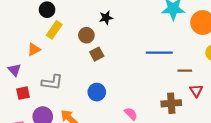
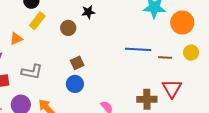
brown square: (97, 54) -> (77, 63), moved
brown line: (185, 71) -> (165, 57), moved
red triangle: (196, 91) -> (172, 88), size x1.5

